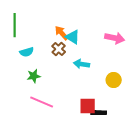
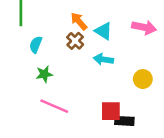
cyan triangle: (73, 37) -> (103, 31), moved
cyan semicircle: (27, 52) -> (36, 45), turned 128

